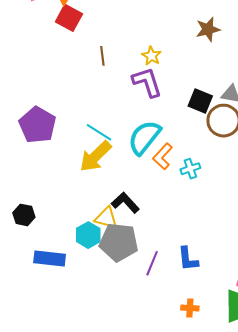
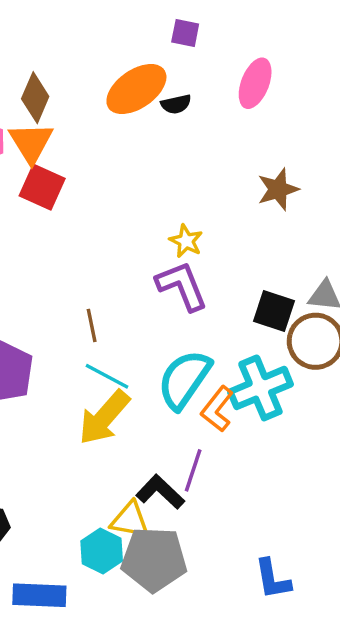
brown line: (102, 56) -> (92, 325), moved
cyan cross: (190, 169) -> (260, 388), moved, size x1.8
purple line: (152, 263) -> (193, 470), moved

